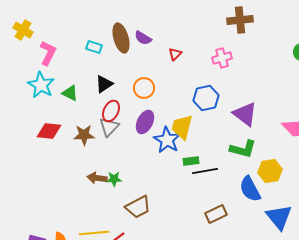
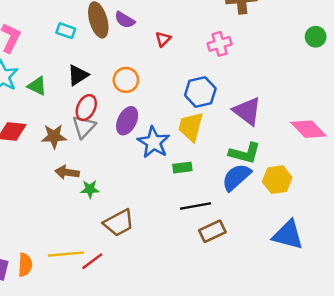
yellow trapezoid: (182, 127) -> (191, 127), moved
black line: (205, 171) -> (196, 206), moved
brown arrow: (97, 178) -> (67, 172), moved
blue semicircle: (250, 189) -> (236, 177), moved, turned 76
blue triangle: (279, 217) -> (288, 235), turned -36

